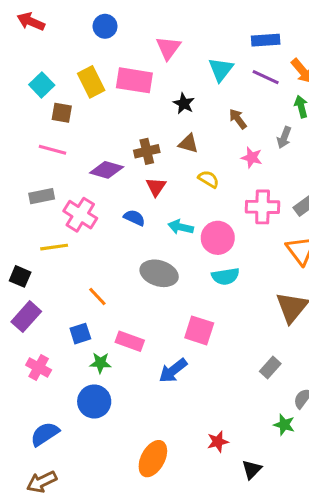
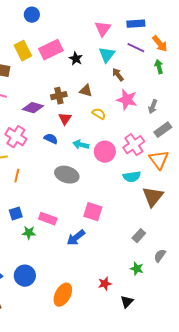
pink triangle: (168, 48) -> (103, 29), moved
cyan triangle: (221, 69) -> (107, 55), moved
pink rectangle: (134, 80) -> (51, 50), turned -35
black star: (184, 103) -> (76, 59), moved
gray arrow: (284, 137) -> (153, 107), moved
pink star: (252, 158) -> (127, 100), size x1.5
pink cross: (263, 207) -> (134, 145), moved, turned -35
cyan semicircle: (225, 276) -> (132, 177), moved
orange line: (97, 296) -> (17, 176), moved, turned 56
blue circle: (94, 401) -> (25, 276), moved
green star: (284, 425) -> (137, 269), moved

